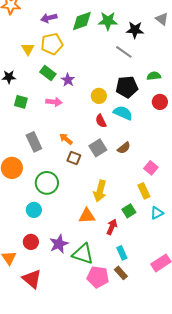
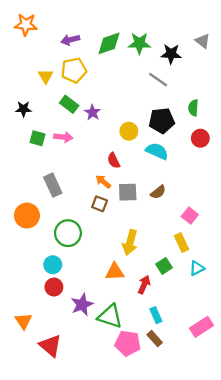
green semicircle: (154, 76) -> (193, 108), turned -80
pink arrow: (54, 102) -> (63, 137), moved
red semicircle: (101, 121) -> (114, 160), moved
orange arrow: (66, 139) -> (103, 182), moved
gray square: (98, 148) -> (128, 192), turned 30
red circle: (31, 242) -> (54, 287), moved

